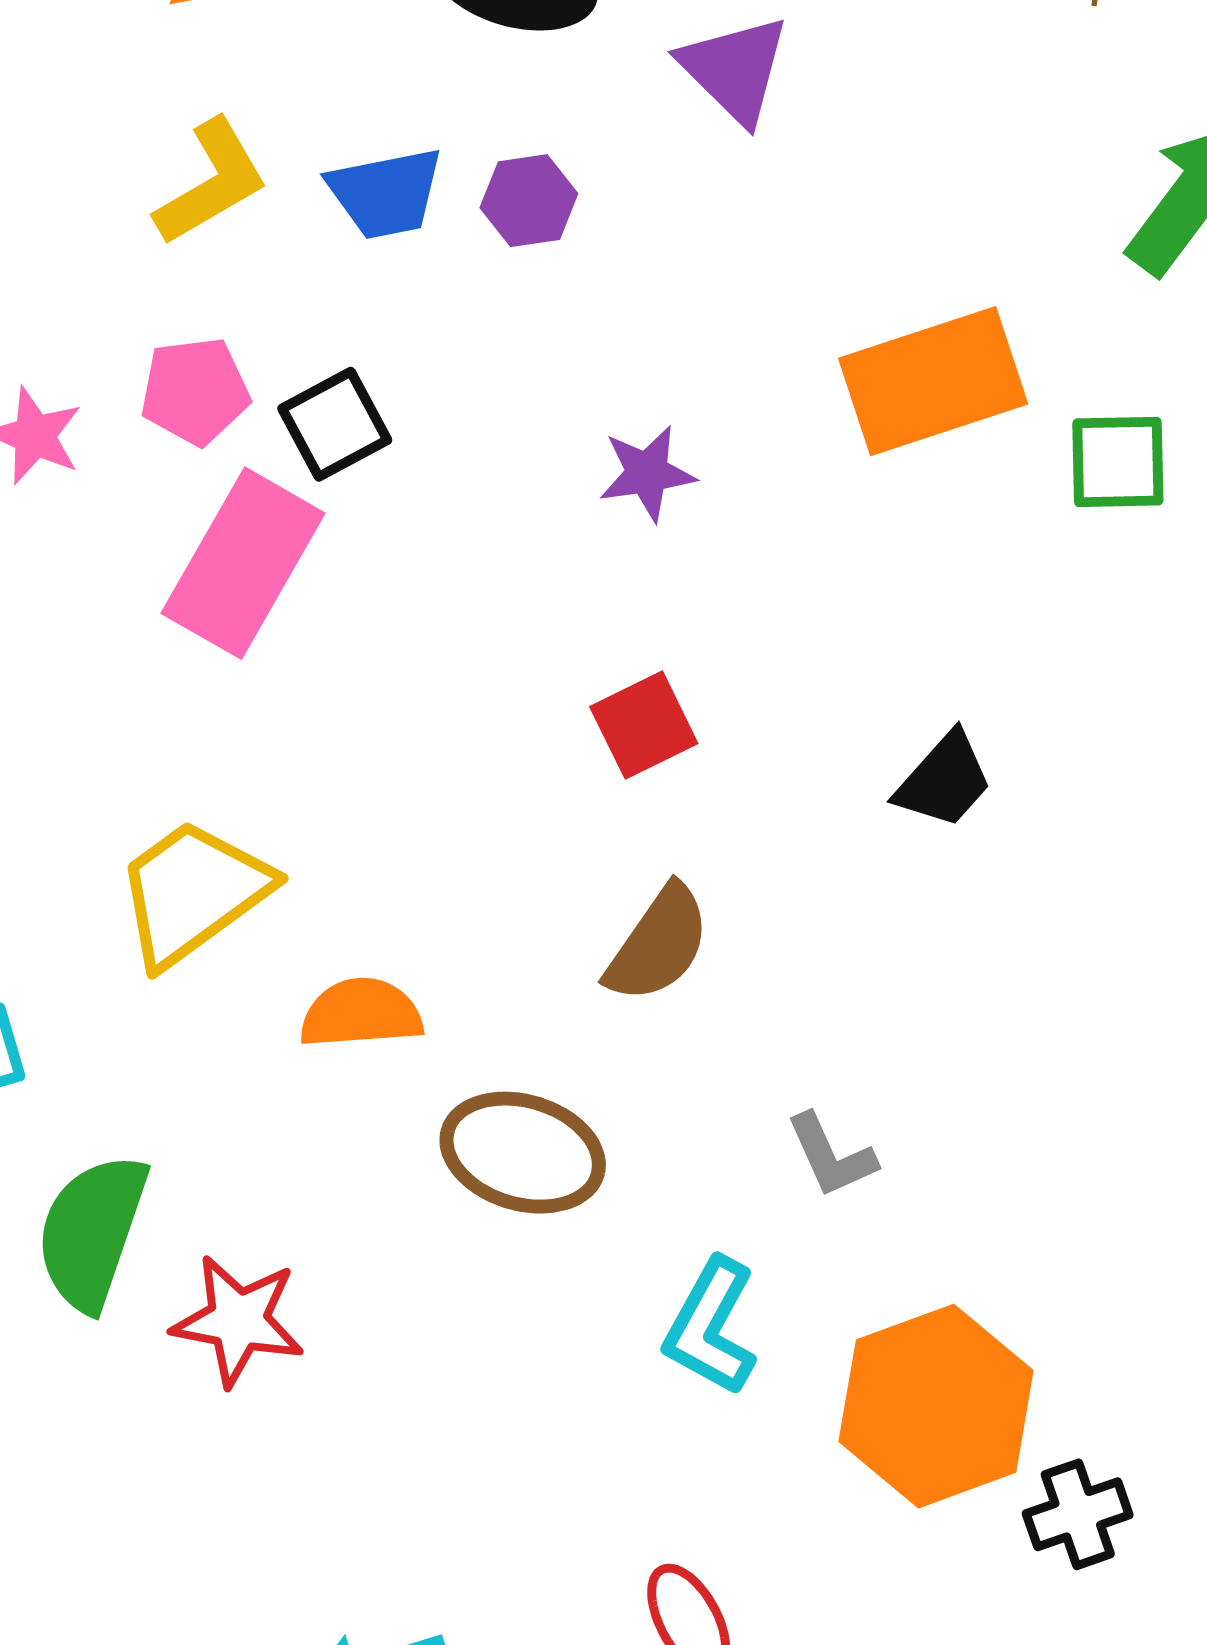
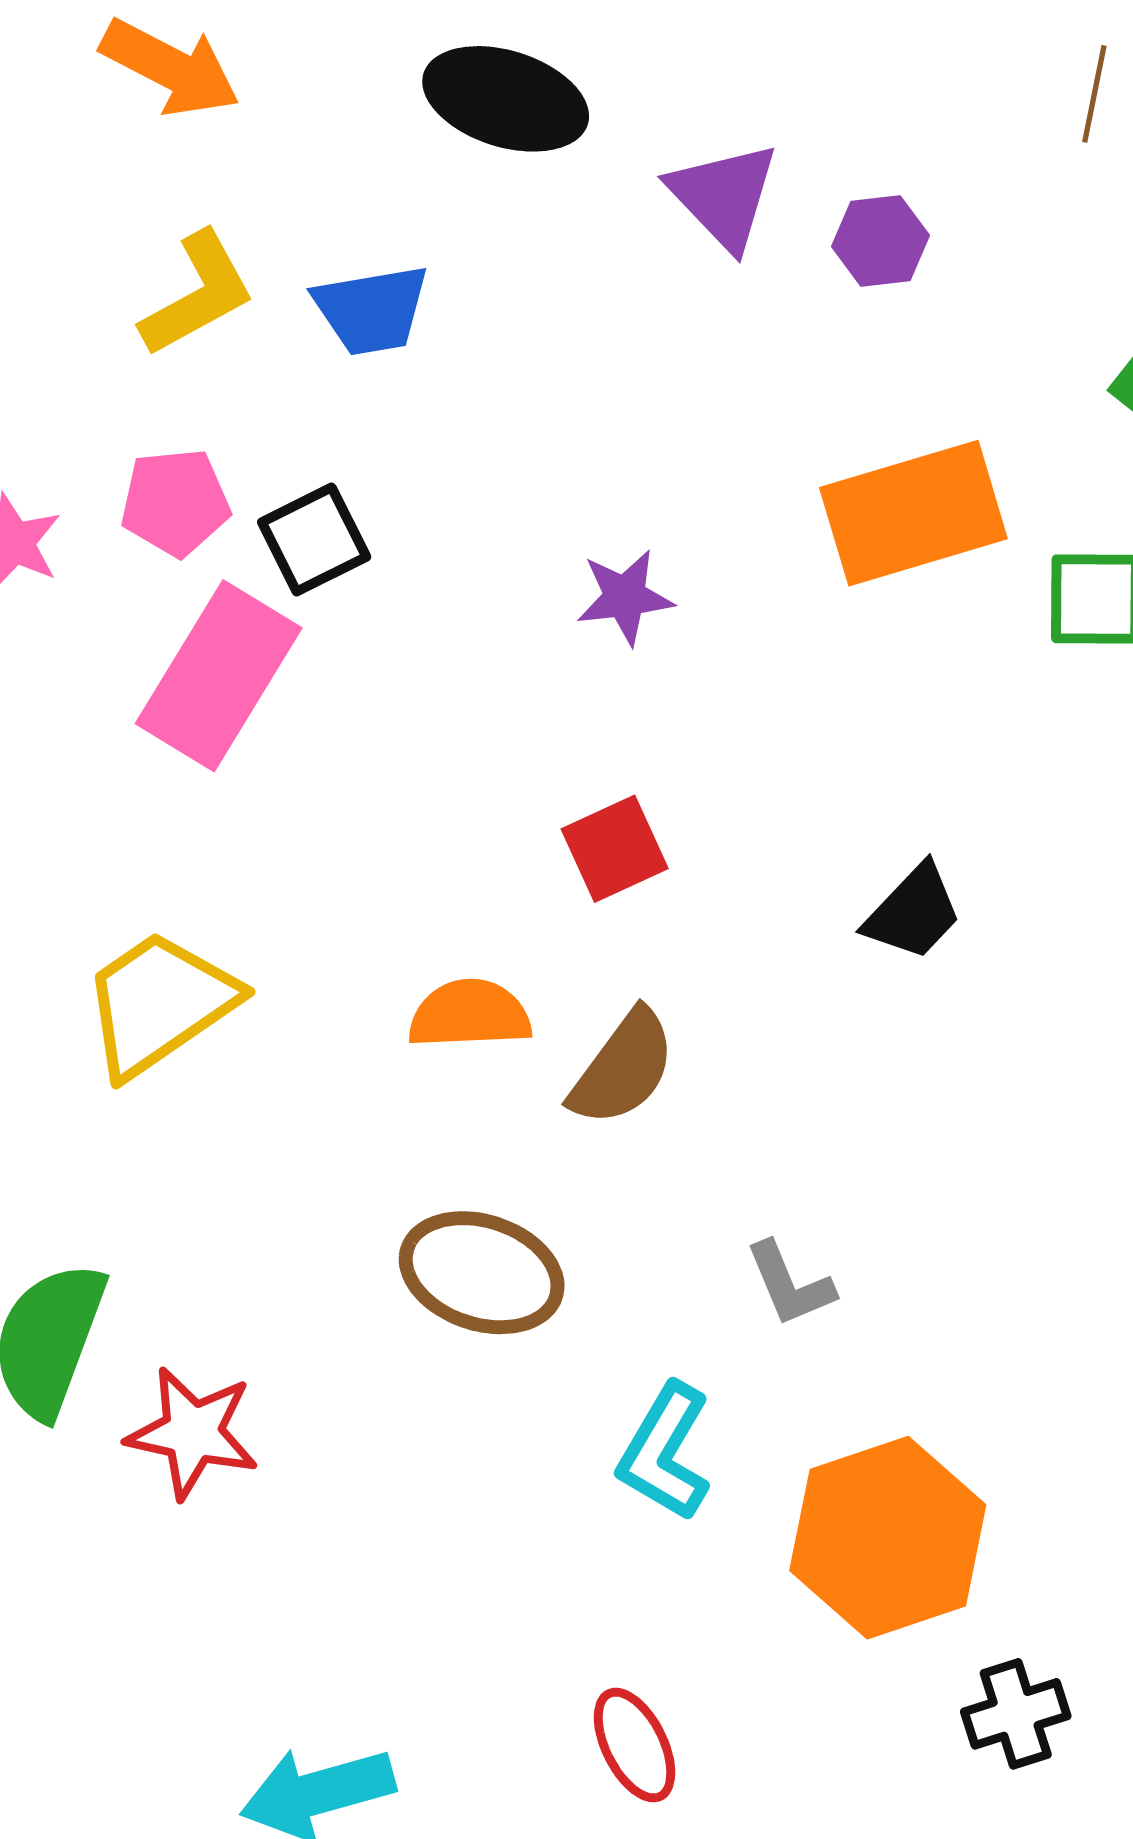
purple hexagon: (529, 201) -> (880, 241), moved
orange semicircle: (361, 1013) -> (470, 1014), moved
black cross: (1078, 1514) -> (1016, 1714), moved

